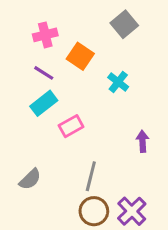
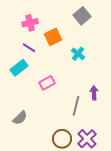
orange square: (80, 56) -> (53, 37), turned 30
cyan rectangle: (44, 103) -> (19, 68), moved
gray line: (91, 176) -> (76, 106), moved

